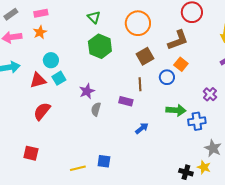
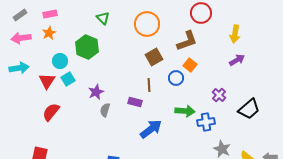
green hexagon: (100, 46) -> (87, 47), moved
red triangle: (38, 80) -> (47, 81), turned -42
blue arrow: (142, 128) -> (151, 129), size x1.6

